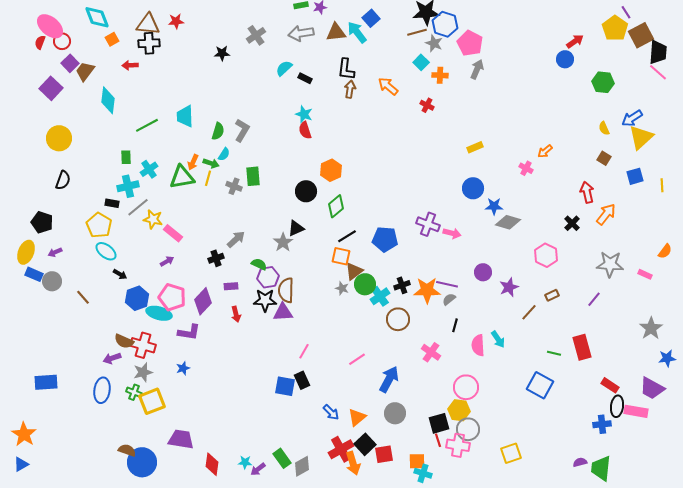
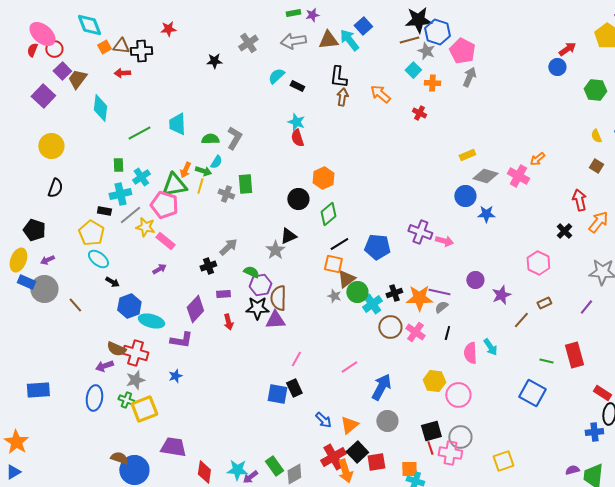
brown triangle: (148, 24) -> (121, 46), moved, size x0.7
green semicircle: (218, 131) -> (210, 139), turned -108
pink cross: (526, 168) -> (518, 176), size x1.5
gray diamond: (508, 222) -> (485, 176), moved
gray circle: (52, 281) -> (44, 289), size x1.4
pink pentagon: (172, 297) -> (164, 205), moved
pink cross: (431, 352) -> (415, 332), moved
yellow hexagon: (459, 410) -> (434, 381), moved
cyan star: (245, 462) -> (237, 470), size x1.5

